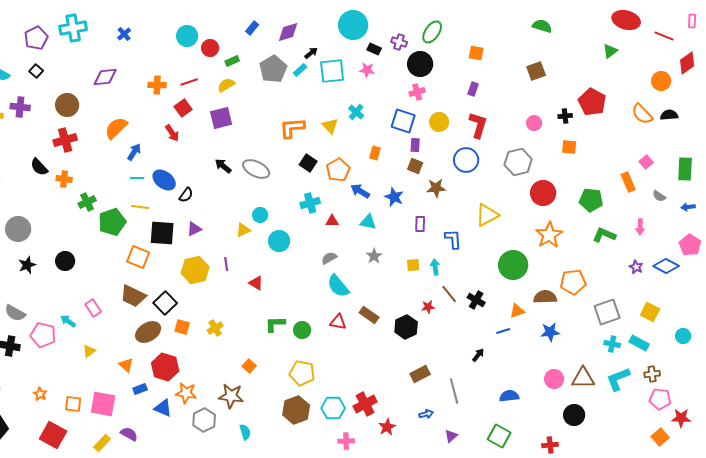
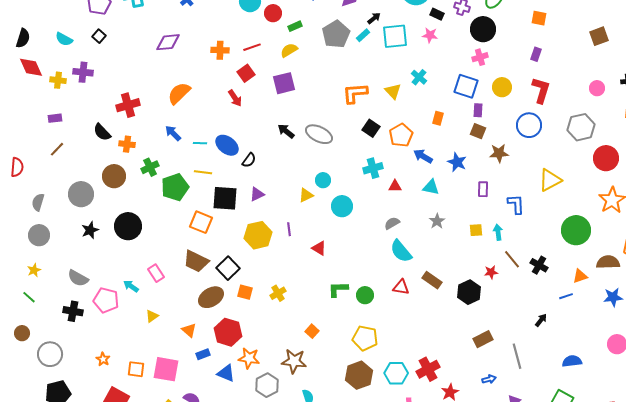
brown circle: (67, 105) -> (114, 176), moved
blue arrow: (134, 152) -> (173, 133), moved, turned -78
black circle: (65, 261) -> (128, 226), size x1.4

